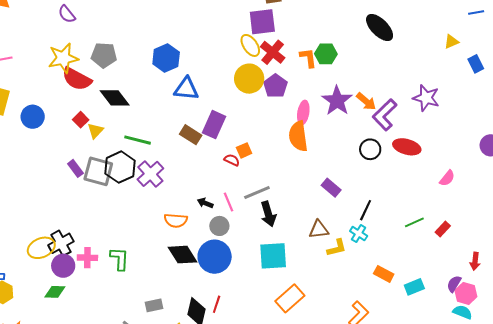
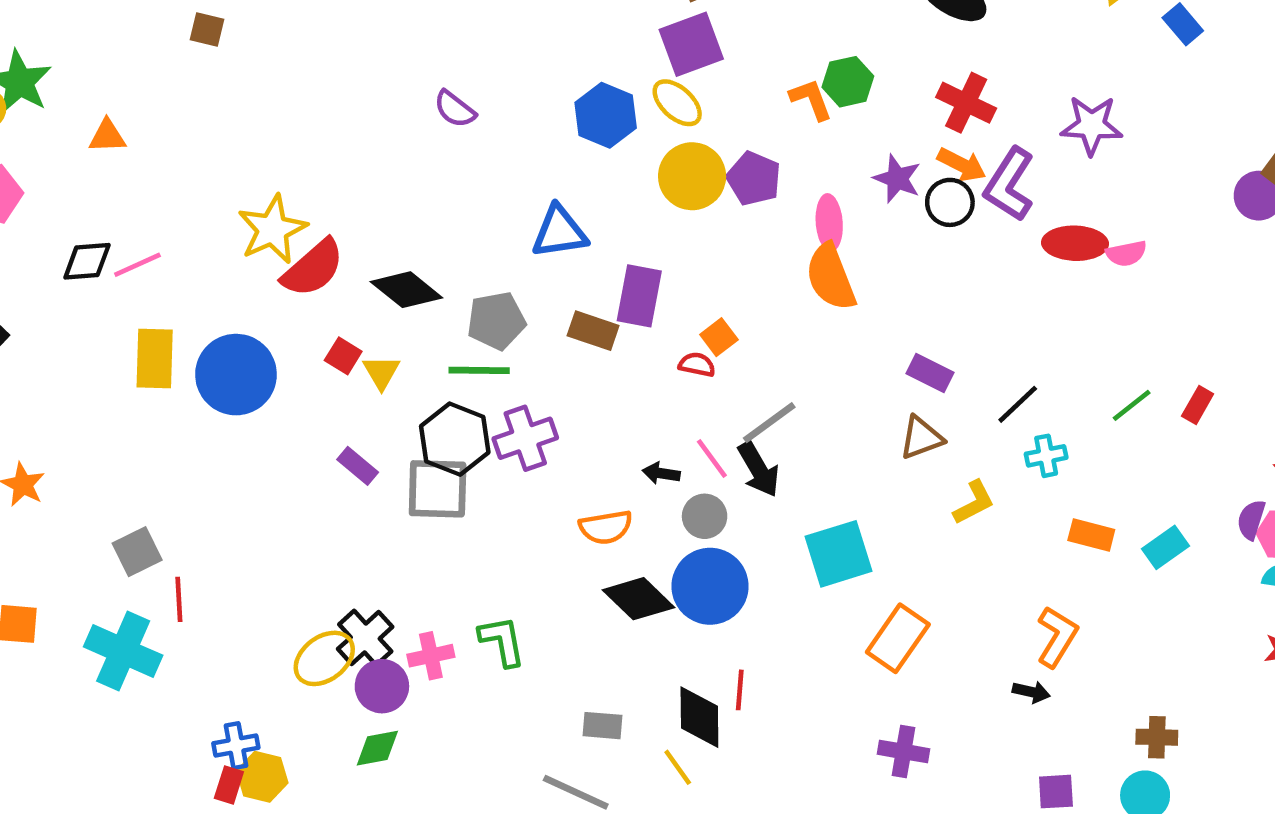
purple semicircle: (67, 14) -> (455, 109), moved
red cross: (273, 52) -> (966, 103), moved
gray pentagon: (104, 55) -> (496, 321), moved
blue hexagon: (166, 58) -> (606, 115), moved
red semicircle: (77, 79) -> (313, 268), turned -56
purple star: (337, 101) -> (897, 179), size x0.7
blue circle: (33, 117) -> (236, 375), size x1.5
black circle: (370, 149) -> (950, 202), moved
gray square: (98, 171) -> (438, 489), moved
purple cross: (150, 174) -> (525, 438), turned 36
pink semicircle: (447, 178) -> (1126, 253), moved, turned 54
black line: (366, 210) -> (1018, 404), turned 35
black arrow: (268, 214) -> (759, 469), moved
brown triangle: (319, 229) -> (921, 438), moved
cyan cross: (359, 233) -> (1046, 456), moved, turned -30
gray rectangle: (154, 305) -> (602, 726), turned 30

